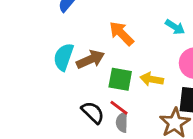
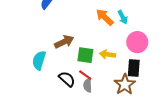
cyan arrow: (175, 27) -> (123, 17), turned 32
orange arrow: (121, 34) -> (105, 17), moved
cyan semicircle: (64, 57) -> (39, 60), moved

